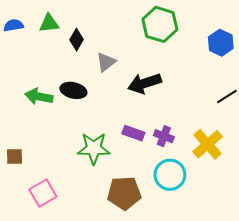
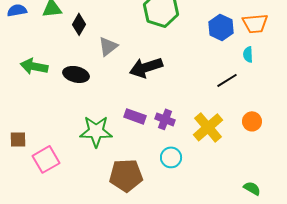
green arrow: (39, 97) -> (34, 66), moved
cyan circle: (170, 175) -> (171, 157), size x0.7
pink square: (43, 193) -> (46, 159), moved

